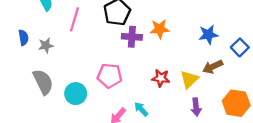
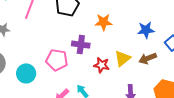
purple cross: (132, 37) -> (81, 45), moved
yellow triangle: (189, 79) -> (122, 58), moved

